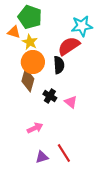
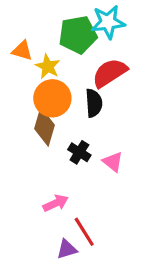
green pentagon: (30, 17) -> (78, 35), moved, turned -30
cyan star: (82, 26) -> (108, 22), moved
red line: (64, 153) -> (84, 232), moved

